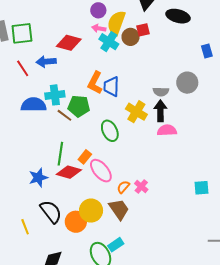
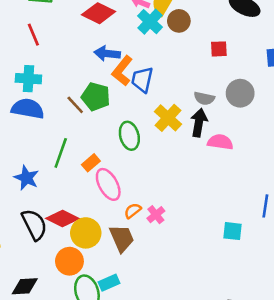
red square: (143, 30) -> (219, 49), moved
blue arrow: (46, 62) -> (107, 53), moved
cyan cross: (55, 95) -> (28, 79), moved
blue semicircle: (34, 105) -> (28, 109), moved
pink semicircle: (167, 130) -> (220, 142), moved
red diamond: (69, 172) -> (62, 219), moved
blue star: (38, 178) -> (26, 178), turned 30
orange circle: (76, 222) -> (69, 261), moved

